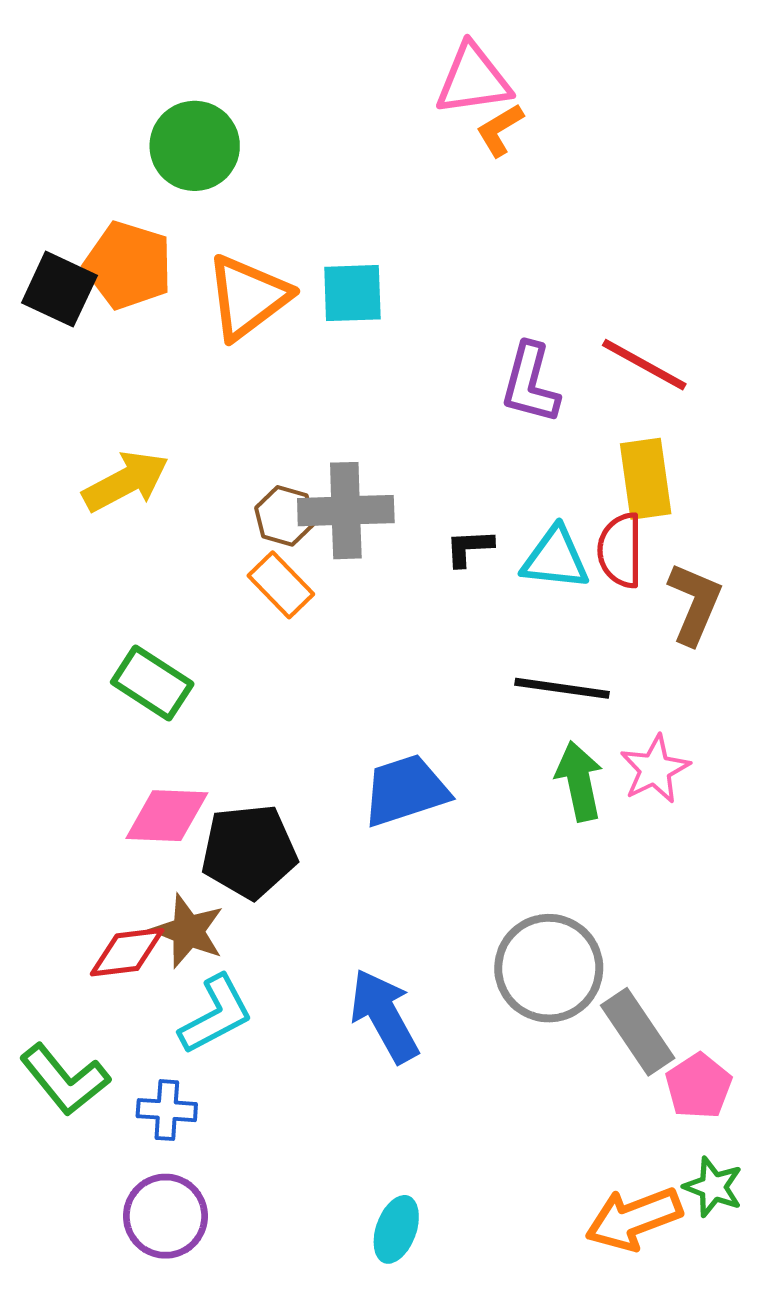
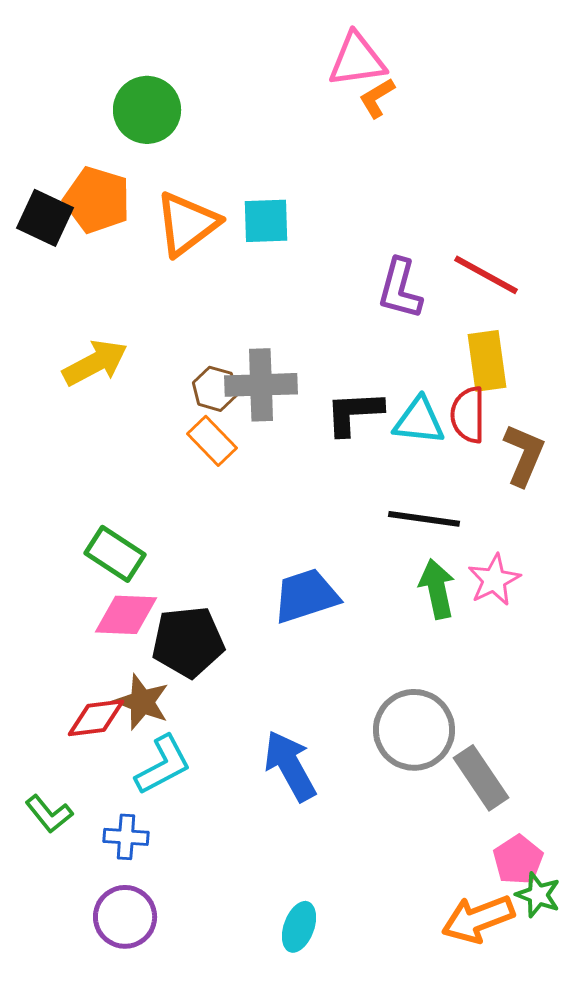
black L-shape: (469, 548) -> (354, 413), size x1.6
green rectangle: (152, 683) -> (115, 554), moved
green L-shape: (65, 1080) -> (49, 814), size x0.7
pink pentagon: (699, 1086) -> (518, 860), moved

